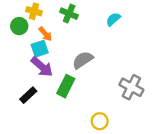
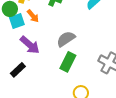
cyan square: (40, 49) -> (17, 21), moved
green rectangle: (66, 86) -> (68, 62), moved

